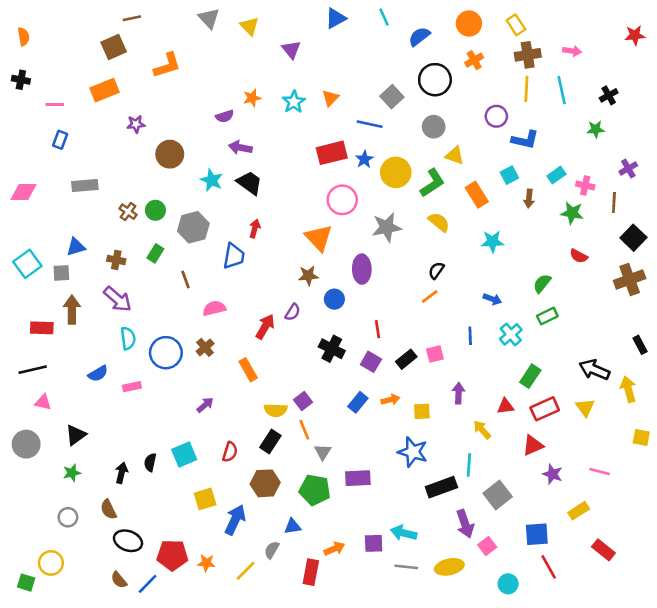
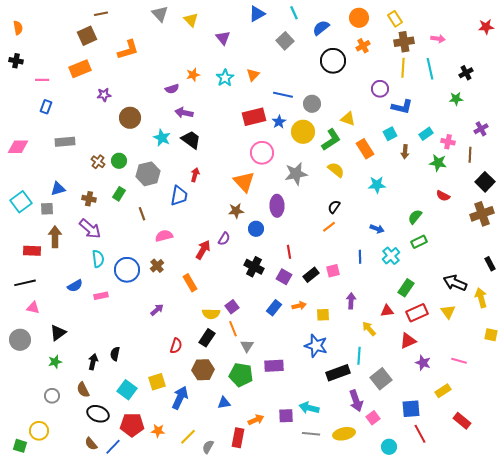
gray square: (392, 97) -> (285, 41), moved
gray circle: (434, 127) -> (312, 104), moved
cyan square: (184, 455) -> (127, 390), moved, turned -30
gray semicircle: (272, 550) -> (208, 447), moved

